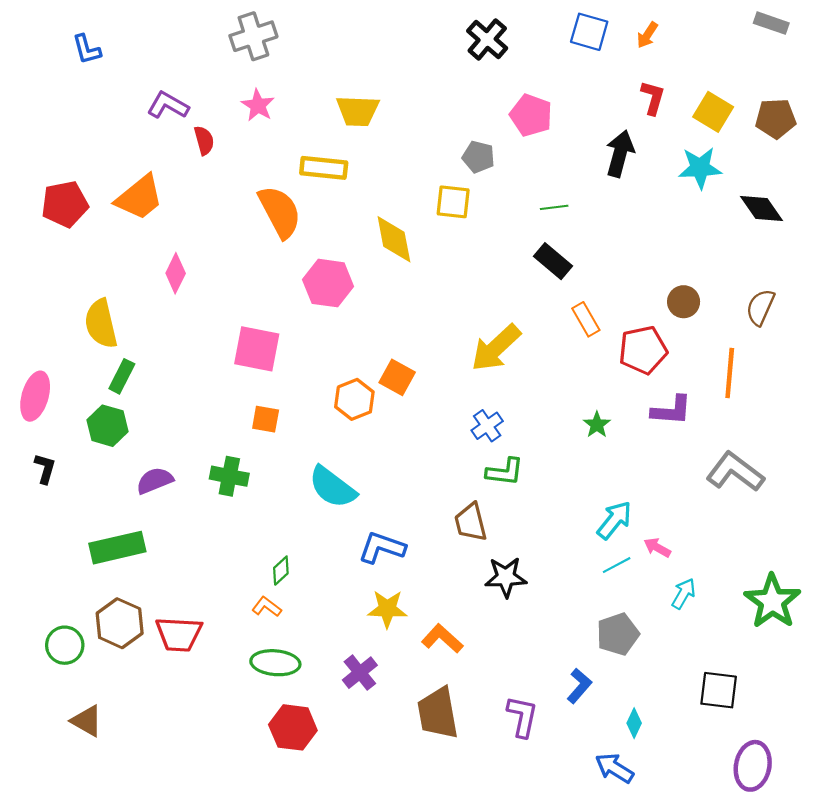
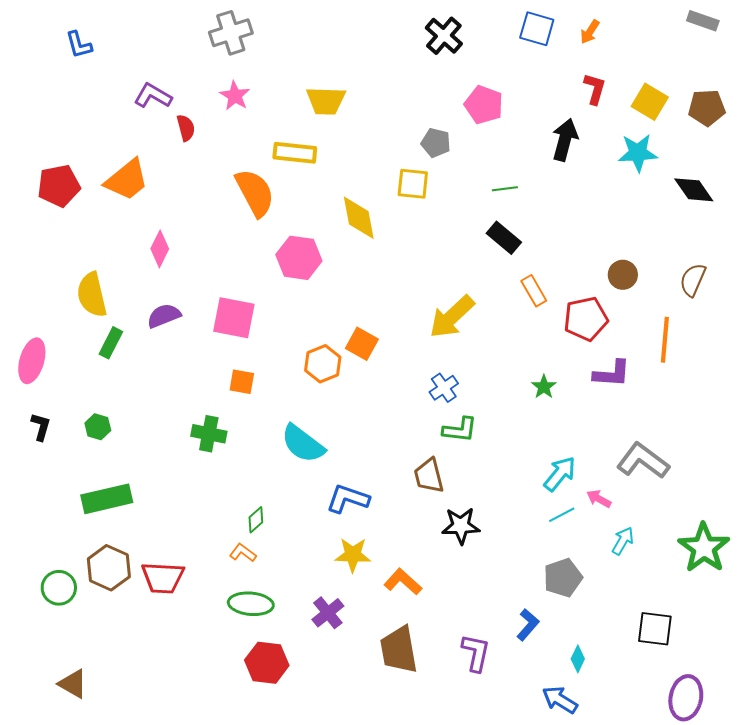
green hexagon: (108, 426) -> (98, 427), moved, size x0.7
gray L-shape: (735, 472) -> (643, 461), moved
purple semicircle: (155, 481) -> (164, 316), moved
brown triangle: (87, 721) -> (73, 684), moved

